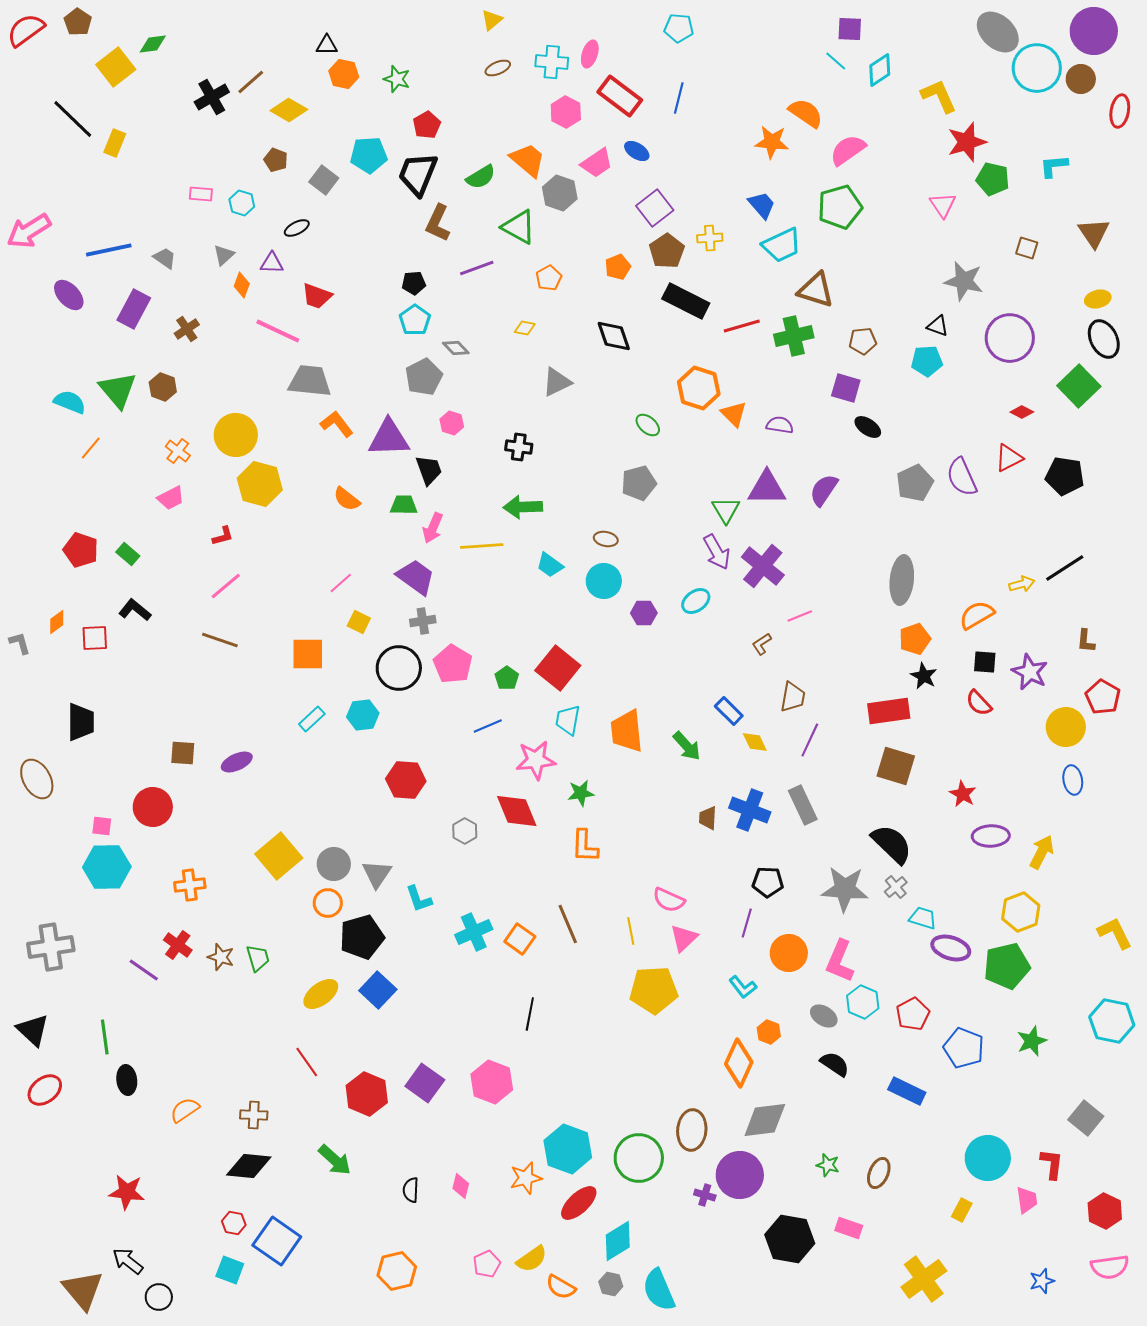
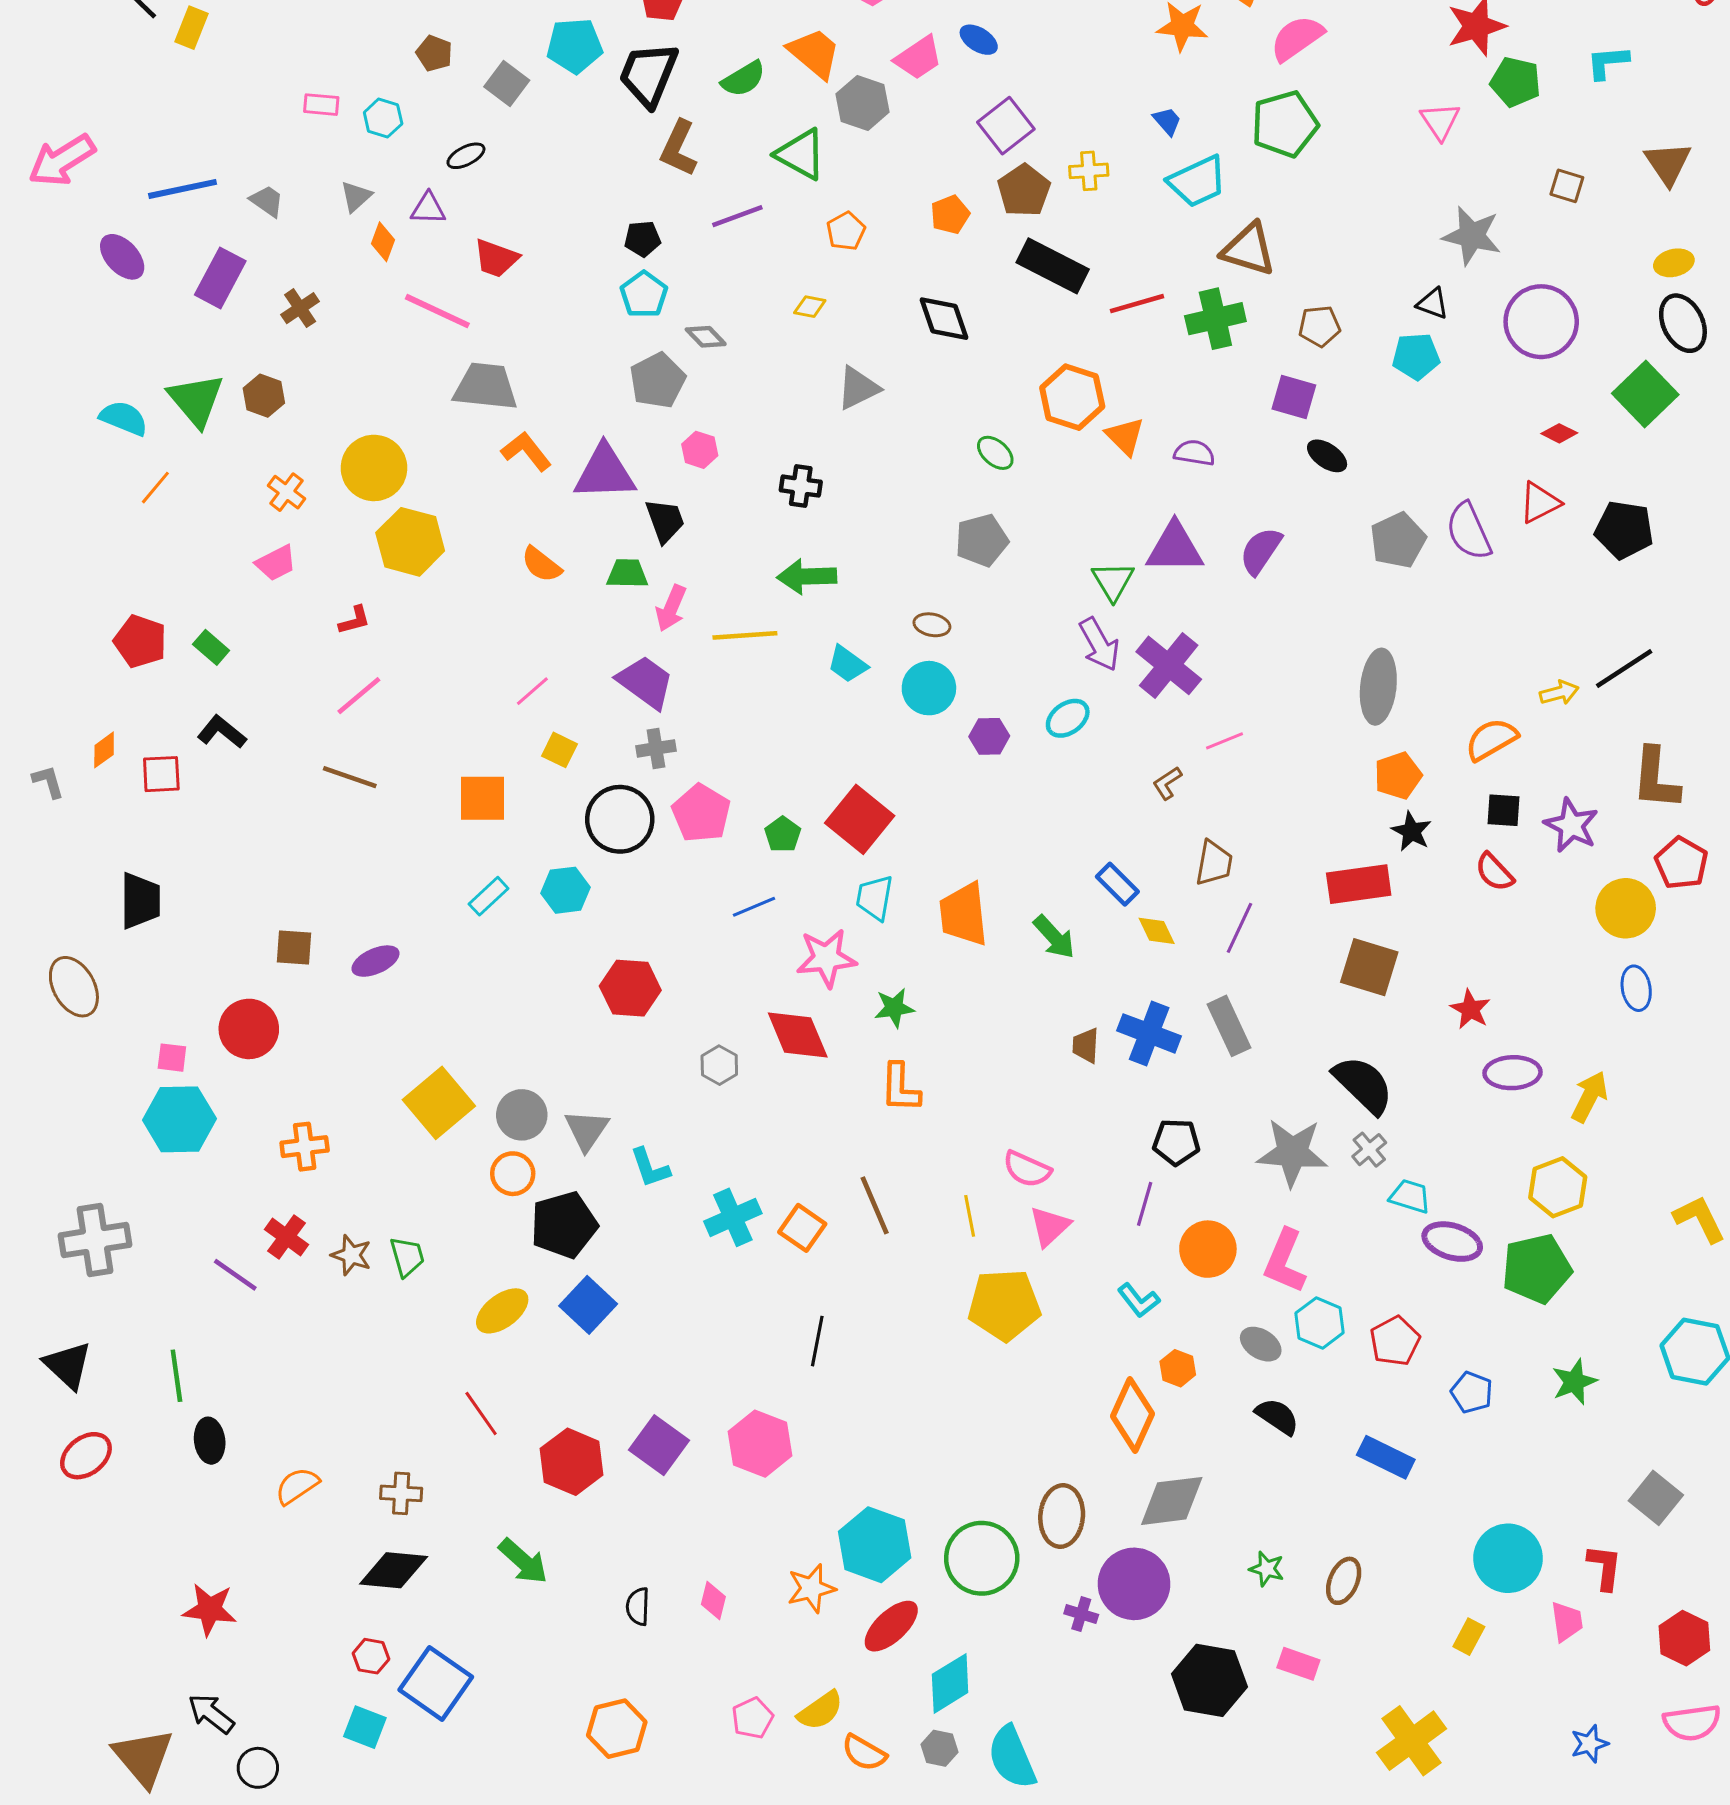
blue trapezoid: (762, 205) -> (1167, 121), size x0.7
brown L-shape: (1086, 641) -> (1656, 779), size x1.8
blue pentagon: (964, 1048) -> (1472, 1392), size x0.7

